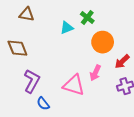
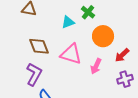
brown diamond: (17, 48) -> (39, 46), moved
pink triangle: (74, 85) -> (71, 54), moved

